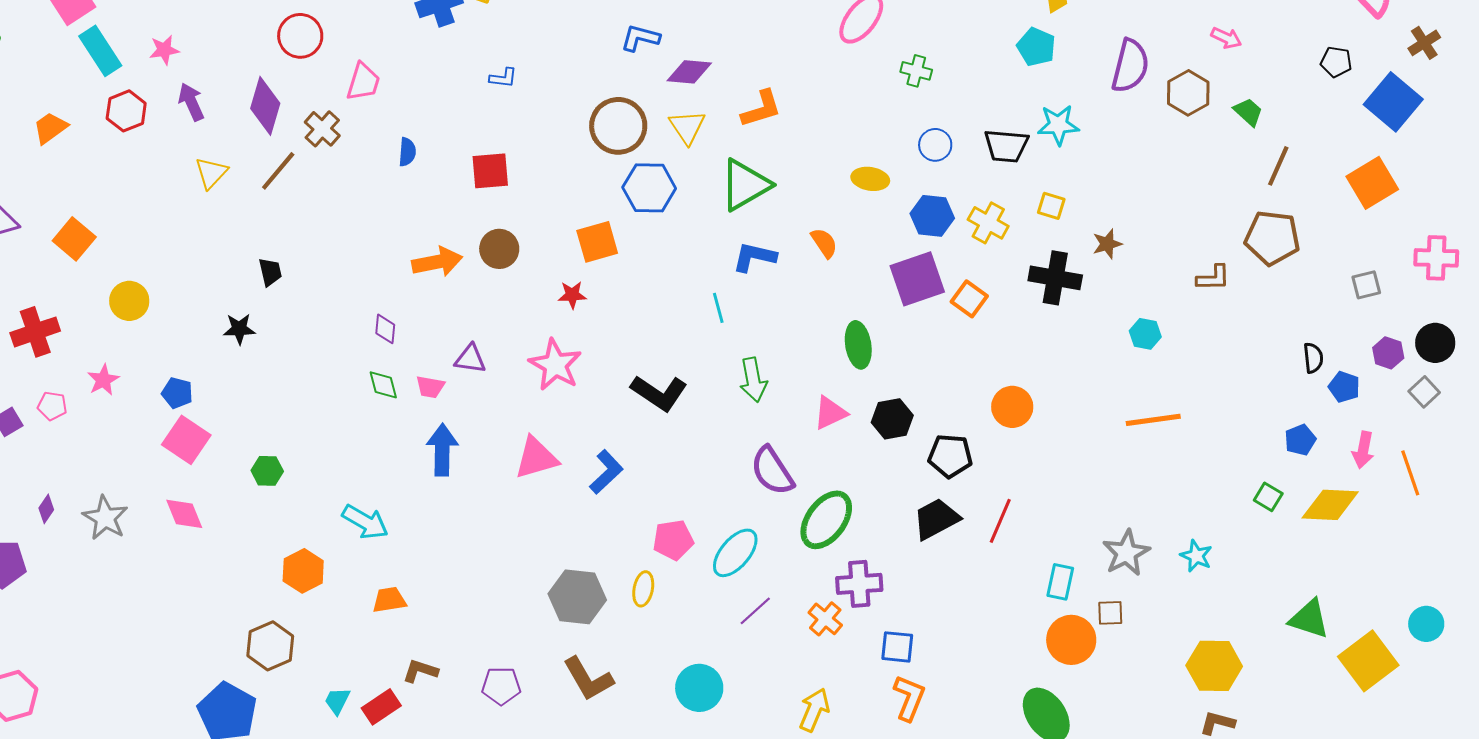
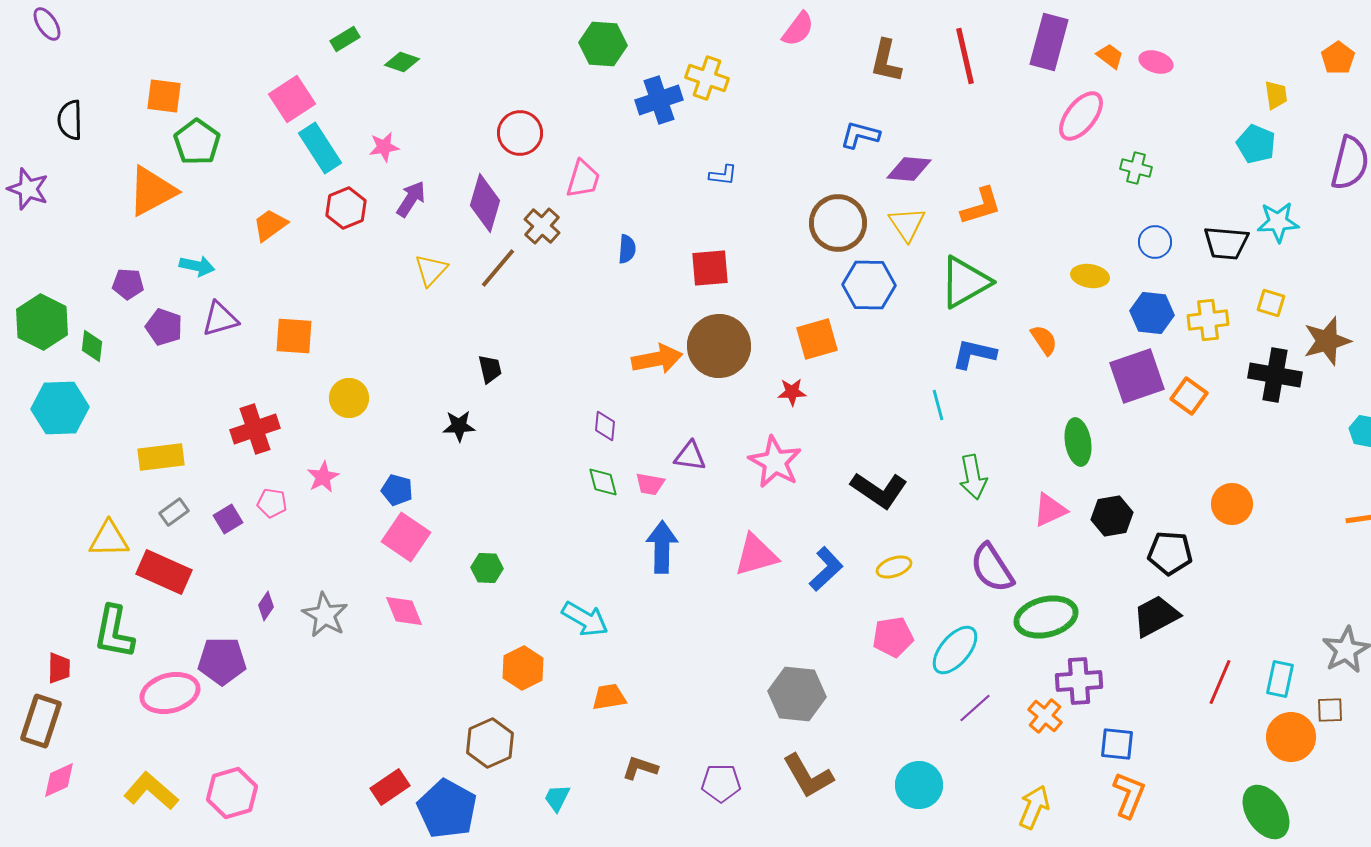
purple arrow: (191, 102) -> (411, 199), turned 57
yellow cross: (988, 223) -> (1208, 320), turned -36
orange square: (74, 239) -> (294, 336), turned -36
brown star: (1107, 244) -> (1327, 341), size x1.6
brown circle: (499, 249) -> (719, 346), size x1.6
green ellipse: (826, 520) -> (1046, 617), turned 40
red line: (1000, 521) -> (1220, 682), moved
yellow ellipse: (643, 589) -> (894, 567), moved, turned 60
red rectangle: (381, 707) -> (390, 787), moved

